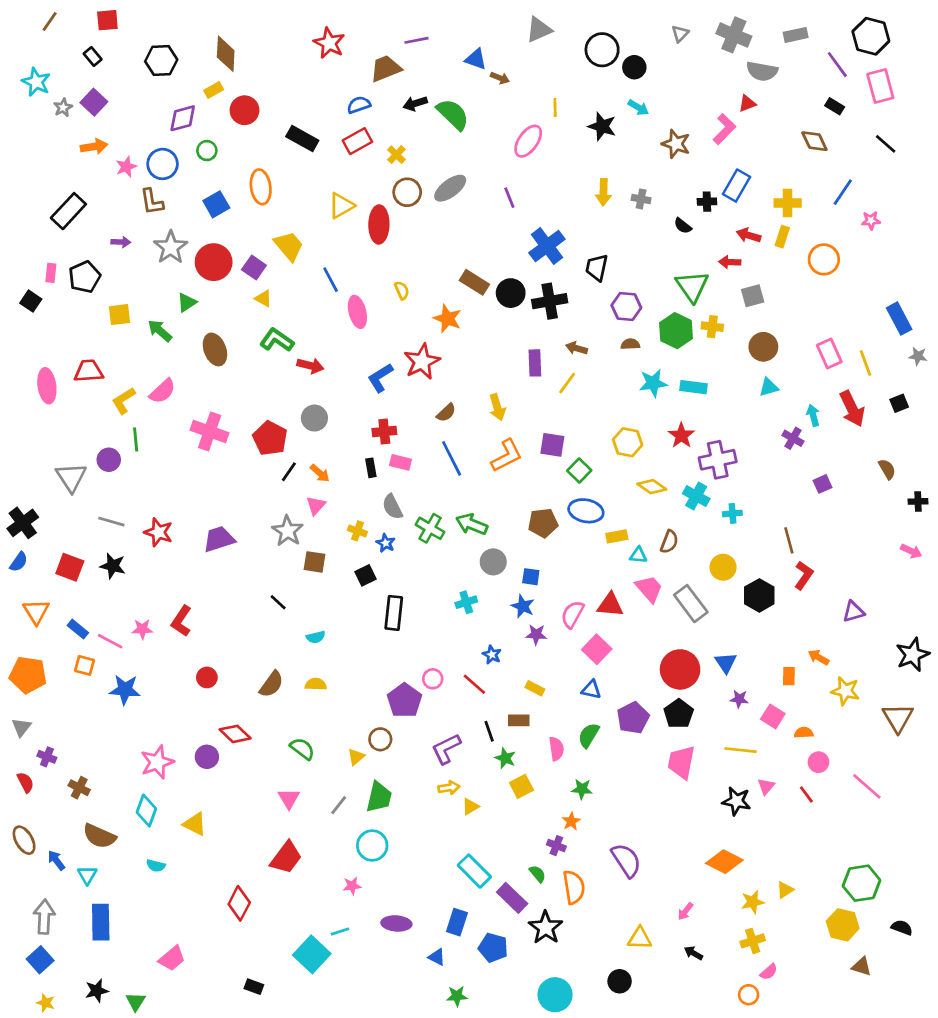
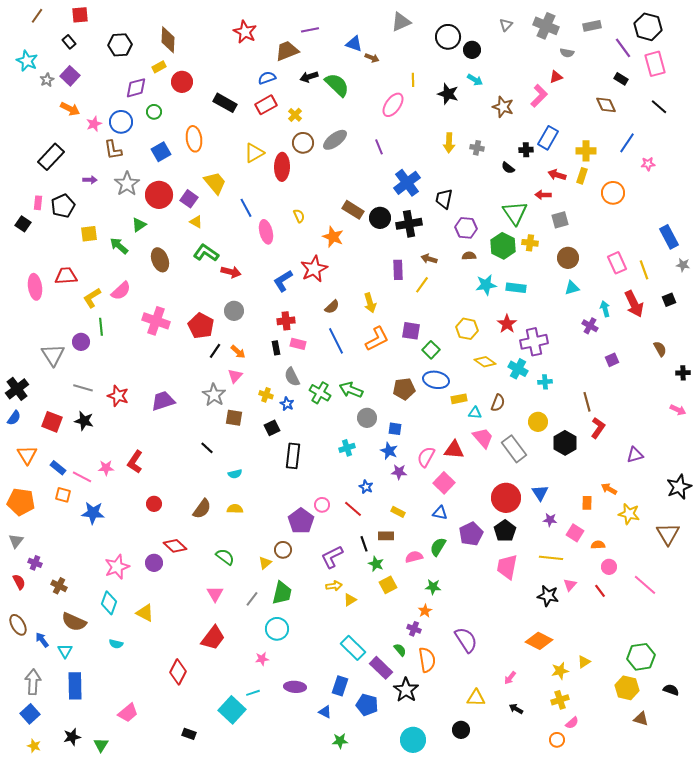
gray semicircle: (762, 71) -> (567, 53), size x0.6
orange arrow: (94, 147) -> (70, 109), turned 36
pink semicircle: (556, 749) -> (414, 557), turned -96

